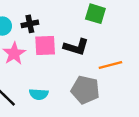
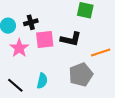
gray pentagon: (85, 90) -> (81, 75), turned -30
cyan semicircle: (39, 94) -> (42, 81), turned -77

